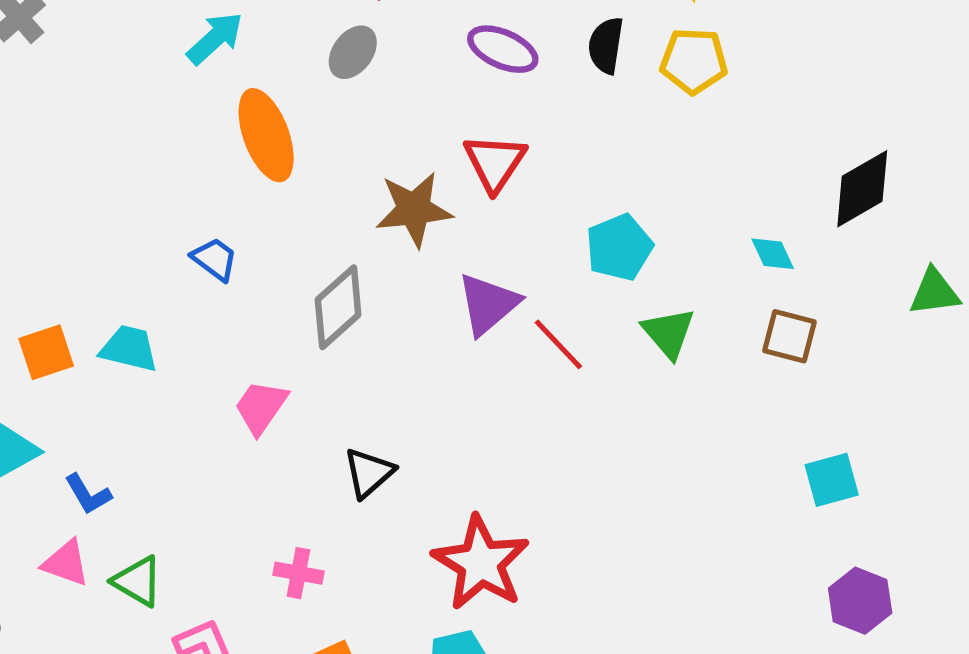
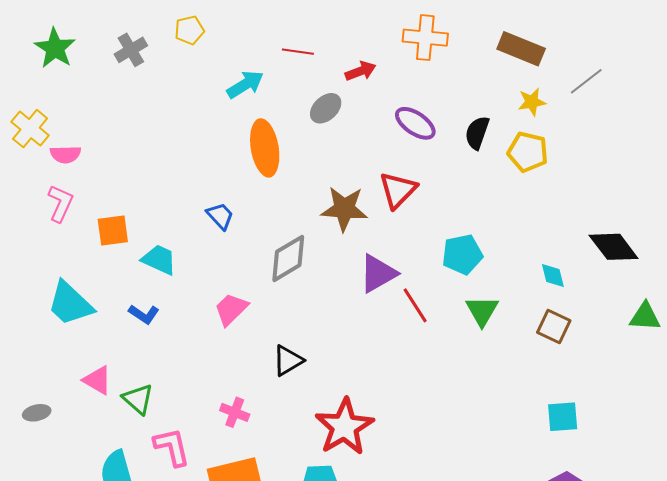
black diamond: (862, 189) -> (614, 247), turned 72
orange square: (46, 352) -> (113, 230), moved
blue L-shape: (88, 494) -> (144, 314), moved, turned -36

